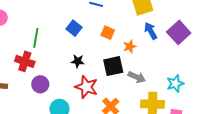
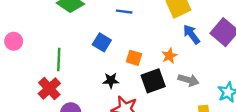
orange square: (108, 33) -> (134, 58), moved
red cross: (25, 61) -> (49, 89), turned 36
gray arrow: (137, 77) -> (188, 80), moved

